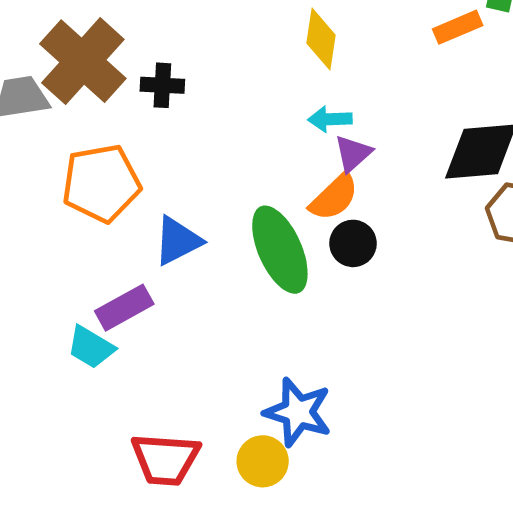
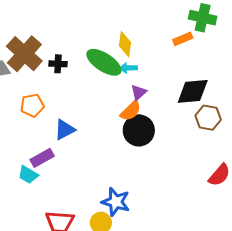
cyan arrow: (330, 119) -> (128, 68), moved
orange pentagon: (101, 183) -> (32, 105), size x0.7
black circle: (353, 243) -> (139, 130), size x1.6
green ellipse: (280, 250) -> (104, 62), moved, turned -33

